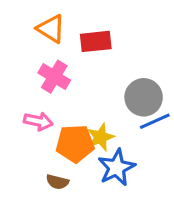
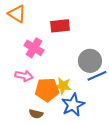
orange triangle: (51, 29) -> (17, 14), moved
yellow star: (101, 137) -> (63, 86), turned 30

